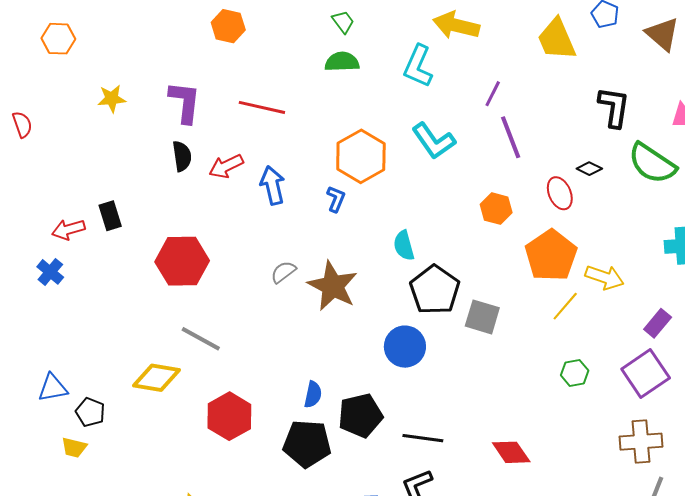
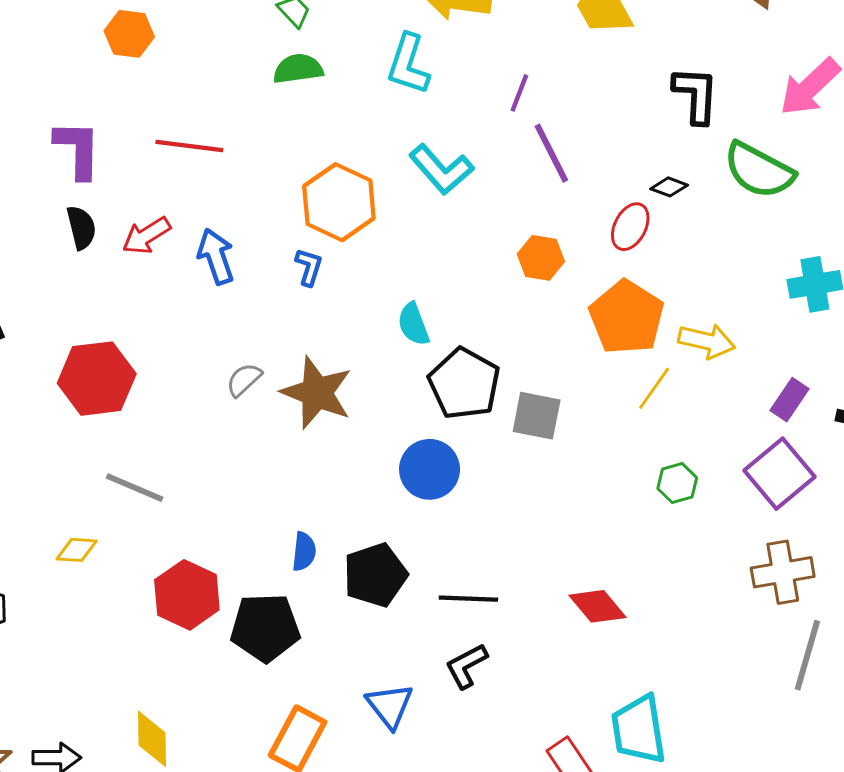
red ellipse: (560, 193) -> (630, 227), turned 56
yellow diamond: (157, 378) -> (77, 550), size x0.6
black pentagon: (307, 444) -> (265, 628), moved

